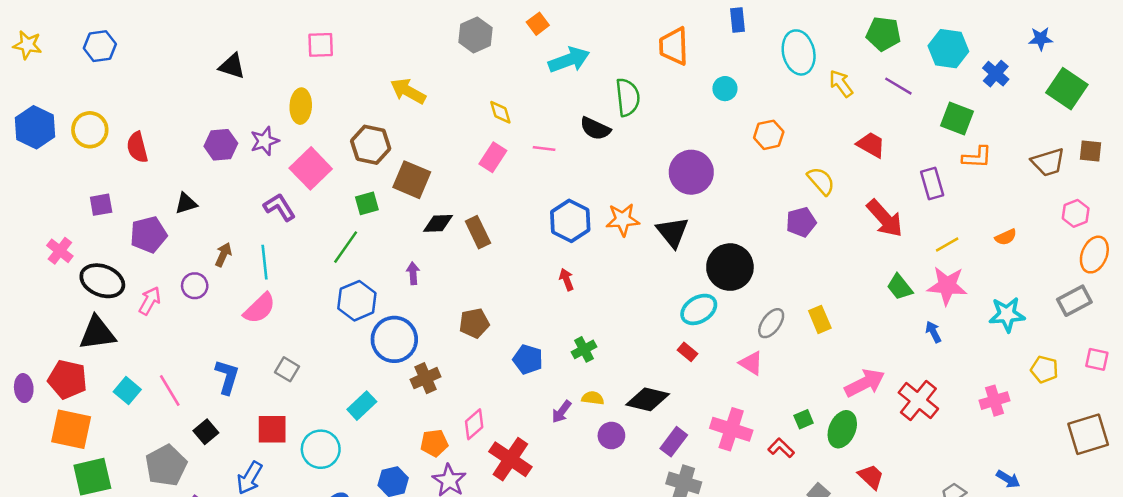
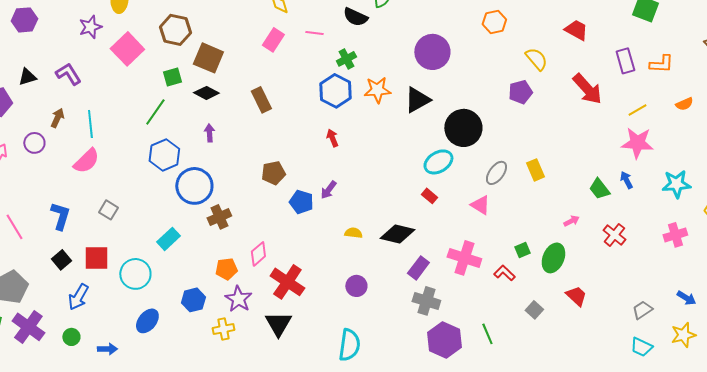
purple hexagon: (221, 145) -> (24, 20), moved
orange L-shape: (977, 157) -> (661, 64), moved
purple L-shape: (280, 207) -> (68, 74), moved
black diamond: (438, 223) -> (206, 93), moved, turned 30
black triangle: (673, 232) -> (417, 100), turned 40
green trapezoid: (900, 287) -> (599, 189), moved
cyan star: (1007, 314) -> (676, 184), moved
brown pentagon: (474, 323) -> (273, 173), moved
green cross: (584, 349) -> (346, 59), moved
pink arrow: (865, 383) -> (571, 221), size x0.5
red cross: (918, 401) -> (614, 235), size x0.7
purple arrow: (562, 412) -> (328, 190), moved
black square: (206, 432) -> (61, 260), moved
purple circle: (611, 435) -> (356, 286), moved

